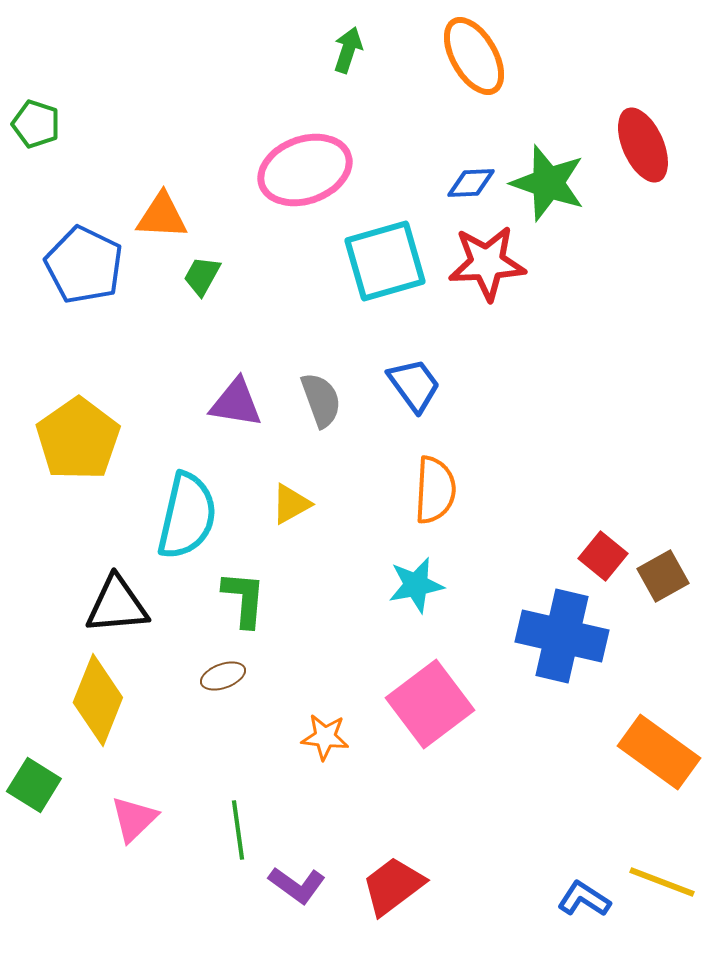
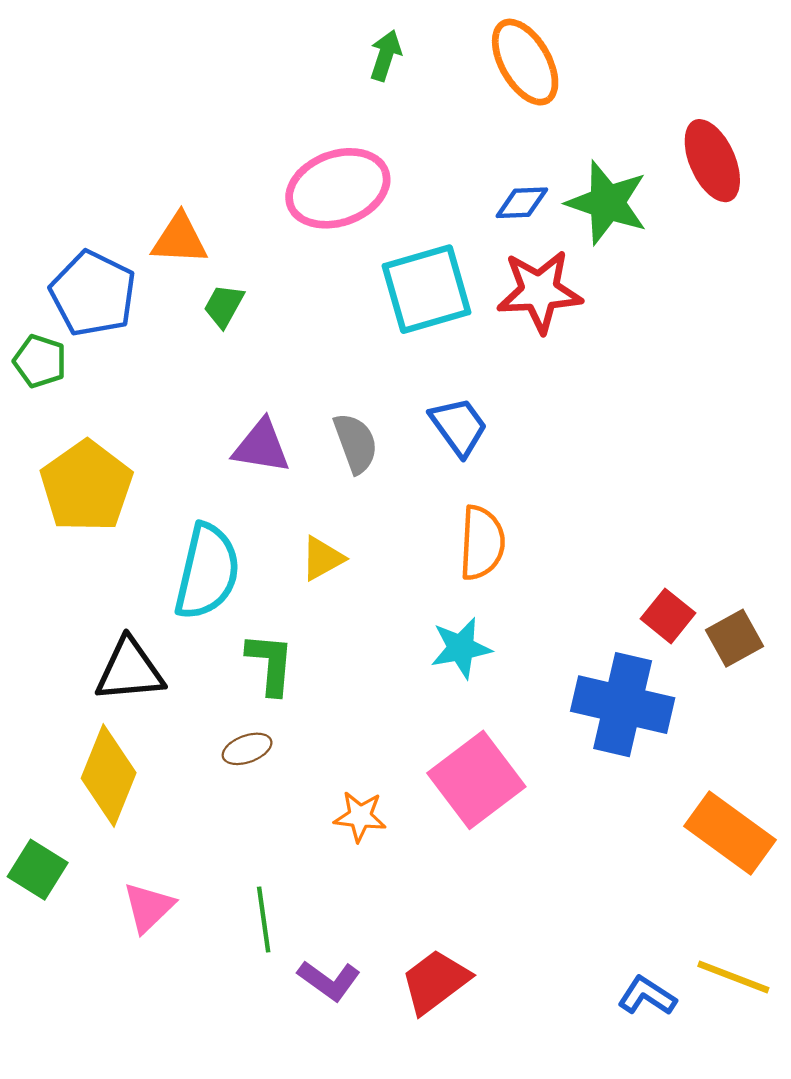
green pentagon: (36, 124) -> (40, 361), moved

